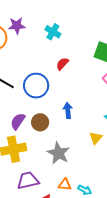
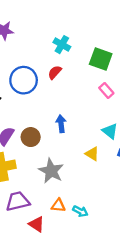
cyan cross: (53, 32) -> (62, 45), moved
blue circle: (36, 86) -> (24, 80), moved
yellow triangle: (96, 138) -> (92, 154), turned -40

